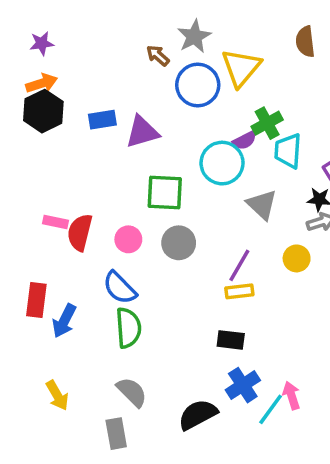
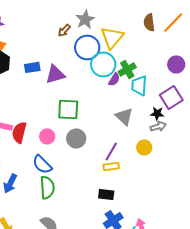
brown arrow: (158, 56) -> (64, 30), turned -88
purple semicircle: (245, 140) -> (114, 79), turned -32
cyan circle: (222, 163) -> (103, 64), moved

